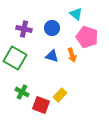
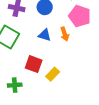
green cross: (22, 92) -> (15, 85), moved, turned -32
red square: (41, 105) -> (34, 64), moved

